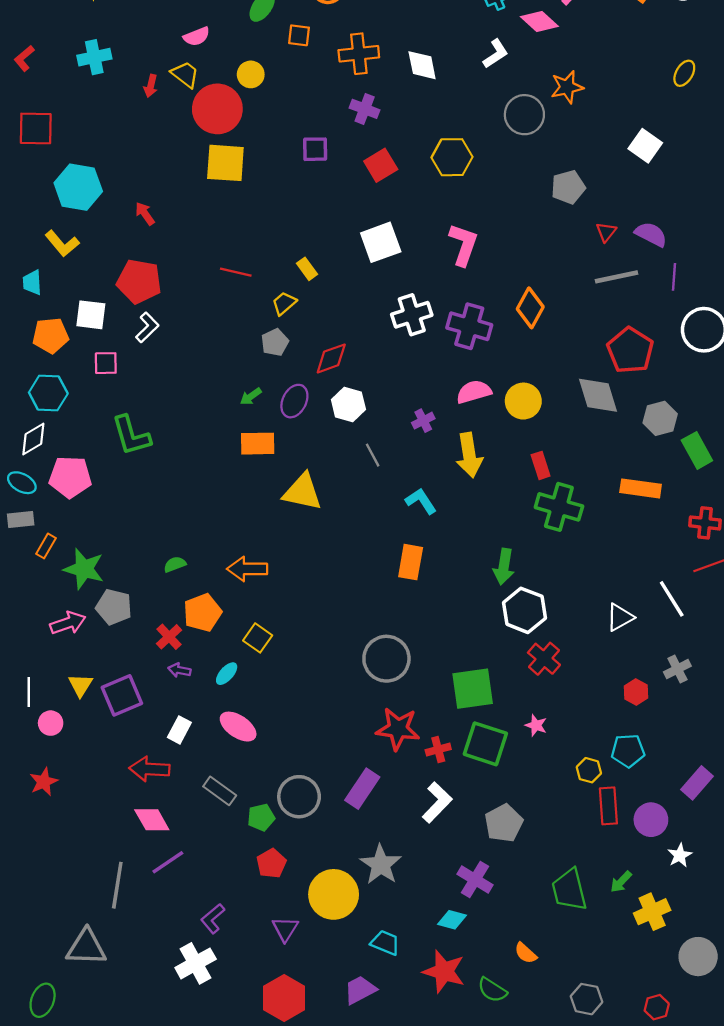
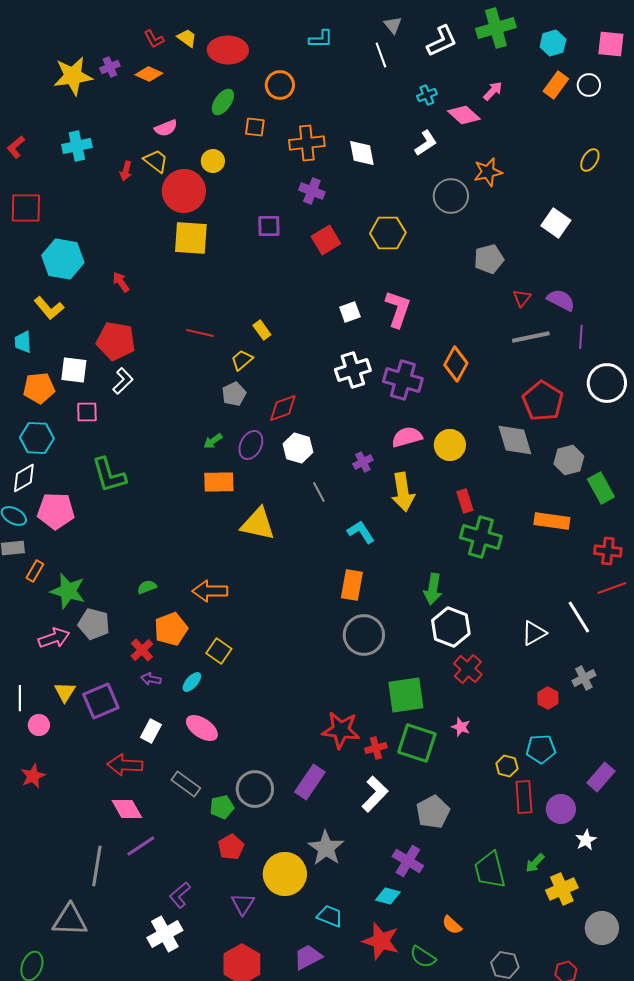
white square: (381, 242) -> (350, 312), moved, size x0.6
gray circle: (386, 659) -> (364, 635), moved

